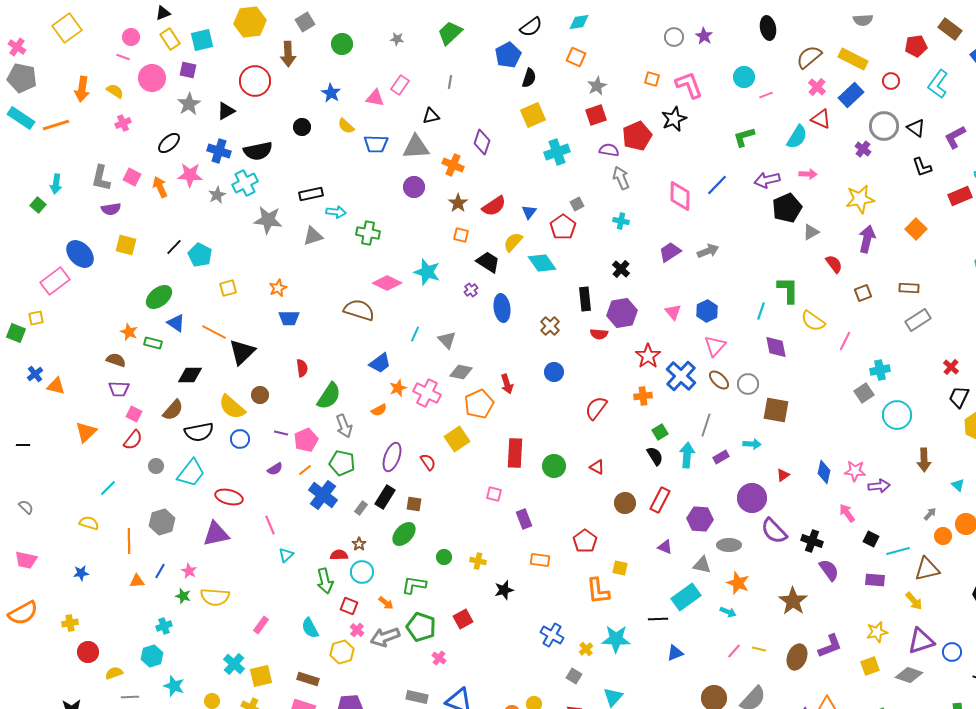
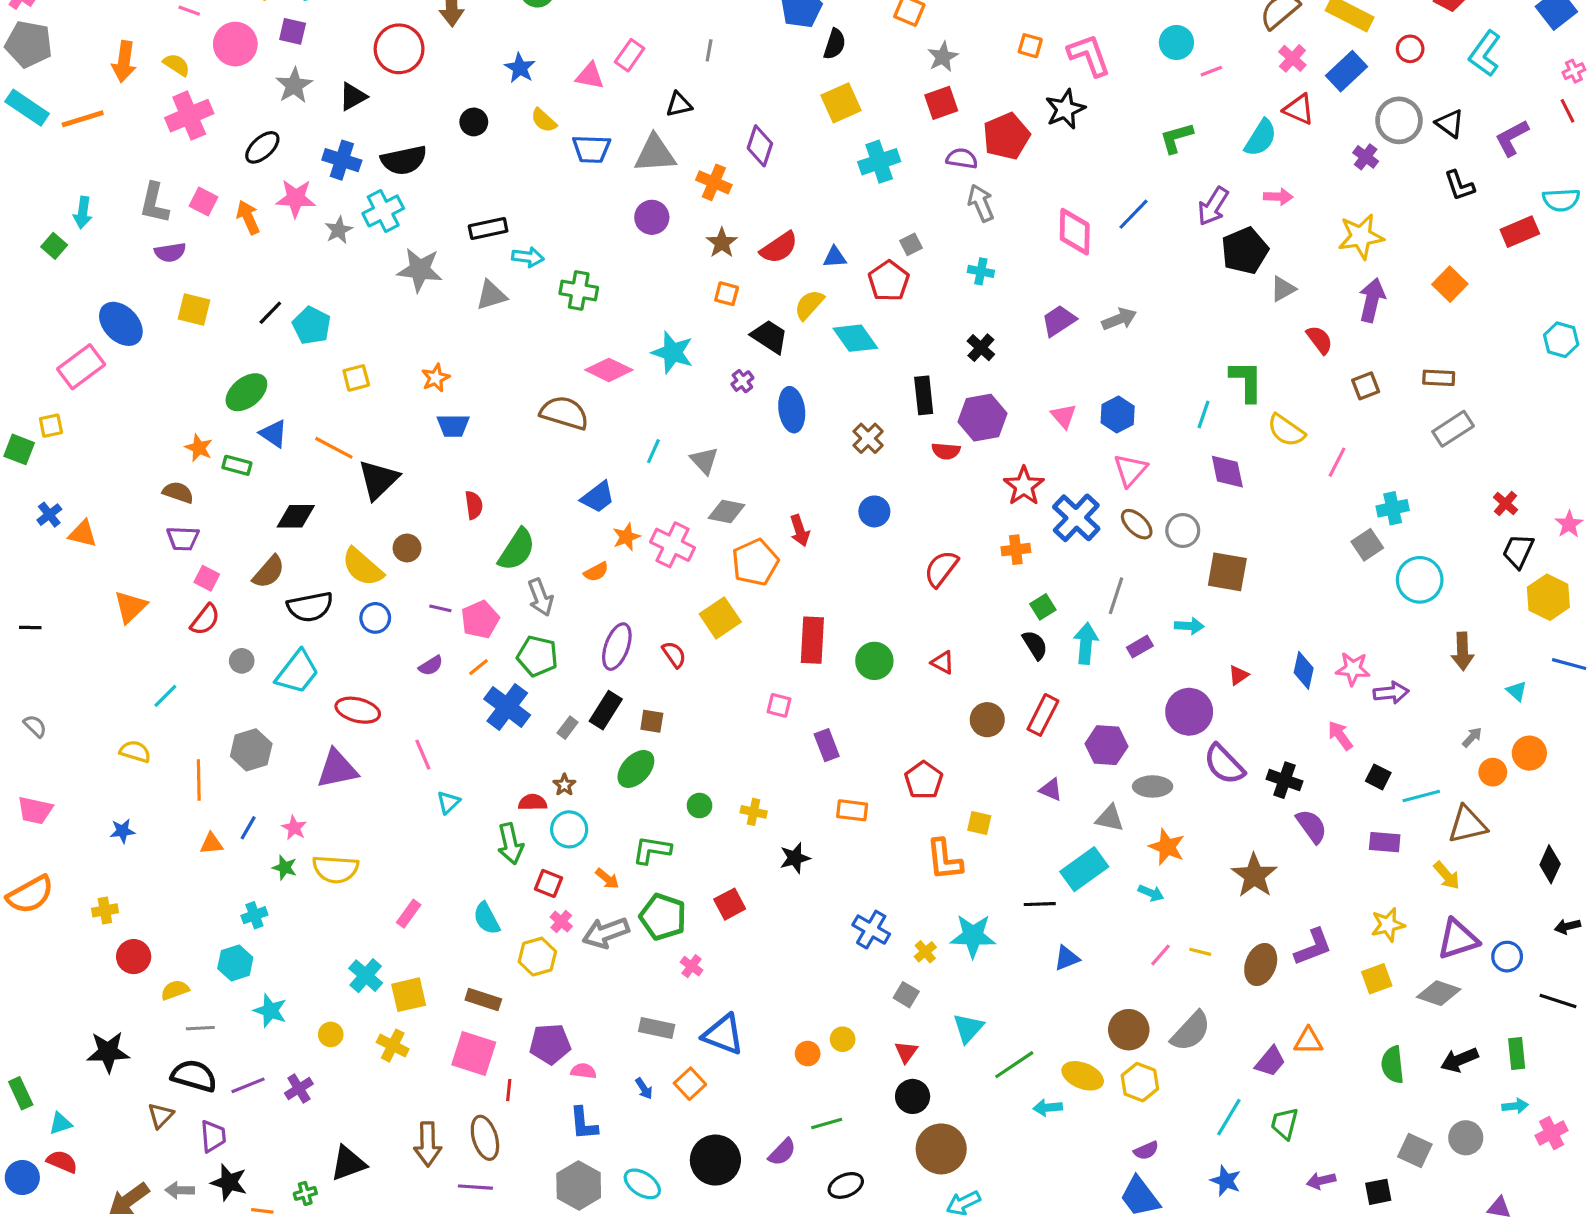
pink cross: (123, 123) -> (189, 116), size x1.8
purple arrow: (767, 180) -> (1213, 206), turned -45
blue triangle: (529, 212) -> (835, 257), turned 49

